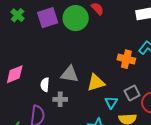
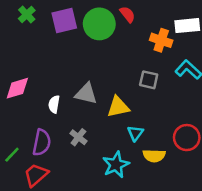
orange cross: (126, 59) -> (161, 40), moved
gray square: (132, 93) -> (149, 80), moved, turned 35
gray cross: (60, 99) -> (78, 137), moved, turned 32

